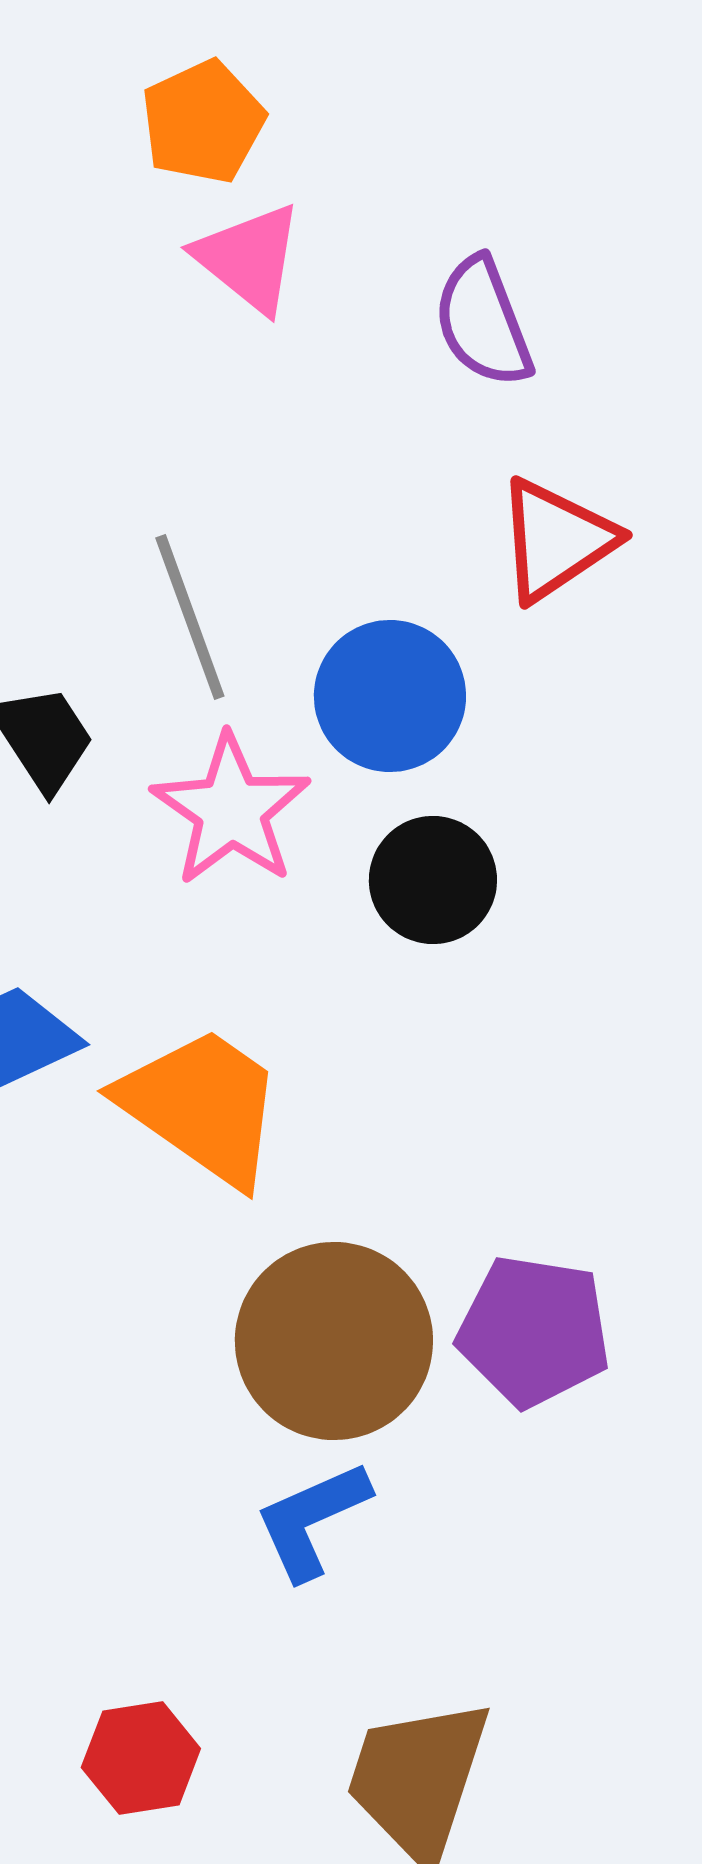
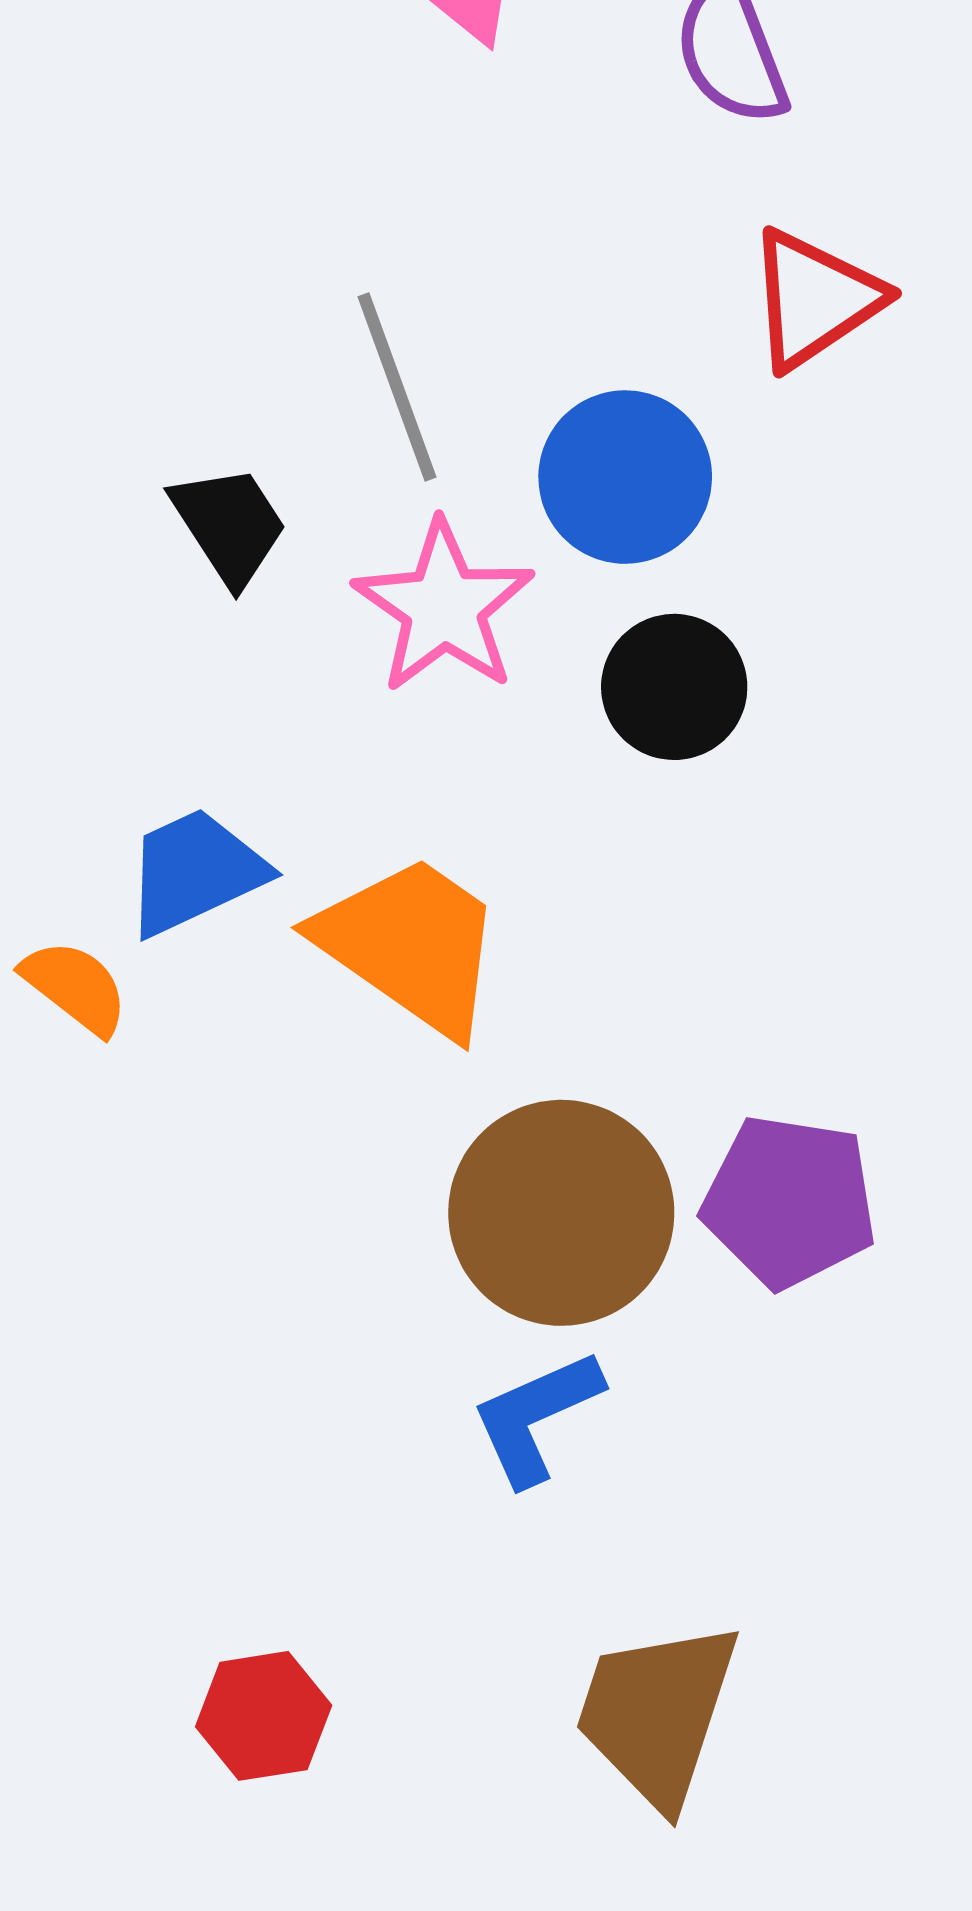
red hexagon: (141, 1758) -> (264, 1716), moved

